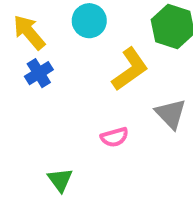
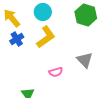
yellow L-shape: (130, 69) -> (46, 37), moved

